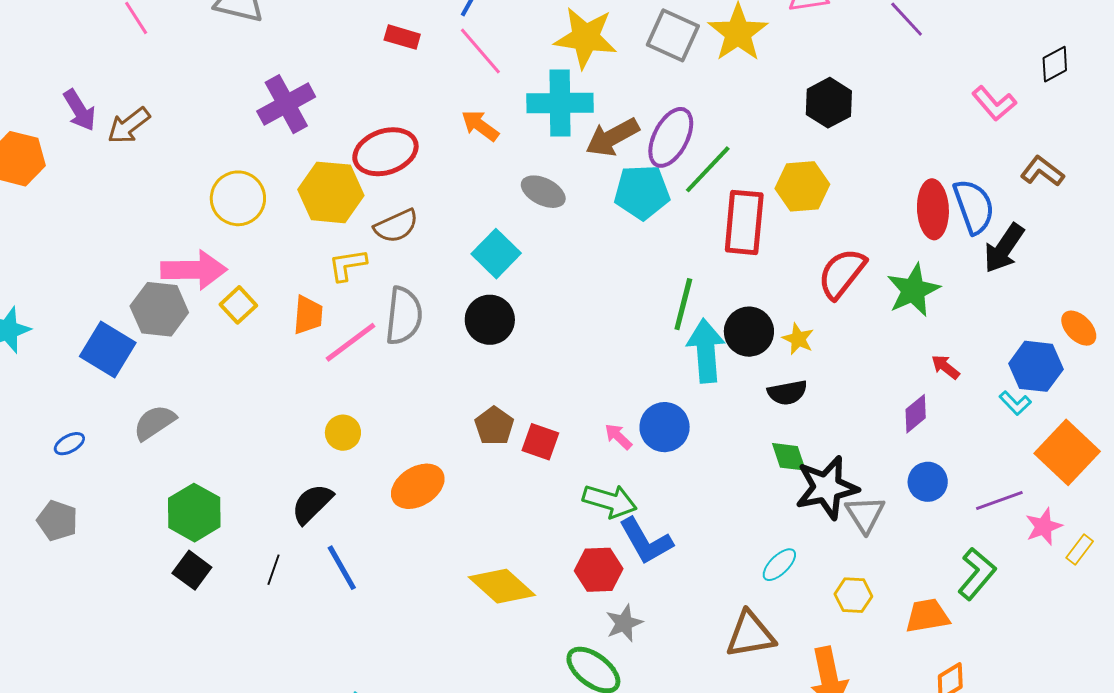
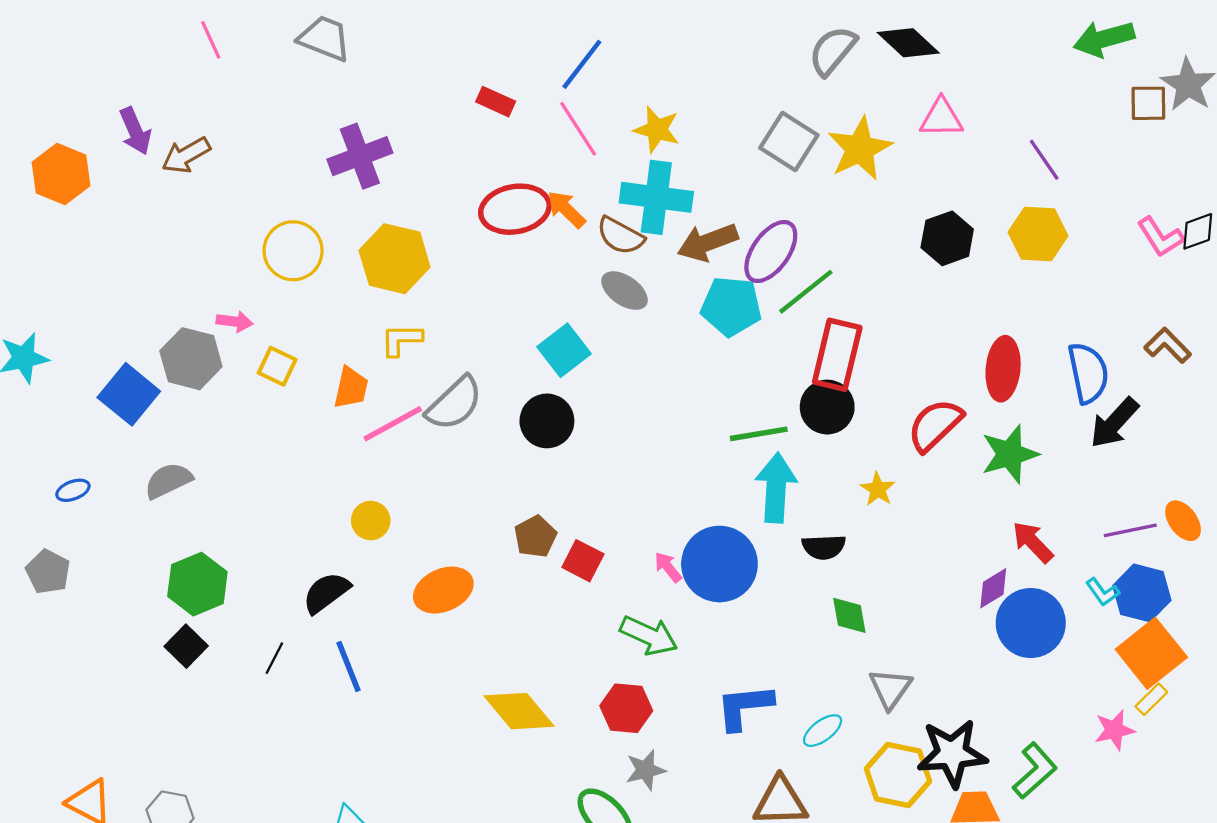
yellow star: (586, 38) -> (657, 130), moved, size x0.7
pink L-shape: (994, 103) -> (1160, 237), moved
red ellipse: (385, 152) -> (515, 209), moved
yellow hexagon: (802, 186) -> (1038, 234), moved
red ellipse: (933, 209) -> (1003, 369), moved
brown semicircle: (396, 226) -> (620, 236), moved, turned 45
pink arrow: (194, 270) -> (234, 321), size x0.5
green line: (683, 304) -> (759, 434), turned 58
yellow square: (238, 305) -> (277, 366), turned -30
gray semicircle: (404, 316) -> (454, 403), turned 32
black circle: (749, 332) -> (827, 407), moved
blue hexagon: (1036, 366) -> (1142, 593), moved
red arrow: (945, 367) -> (1033, 542), size x1.4
black semicircle: (787, 393) -> (824, 547), moved
blue circle: (665, 427) -> (719, 564), size x1.4
blue circle: (928, 482) -> (1031, 623), moved, size x1.6
black star: (827, 488) -> (952, 753), moved
purple line: (999, 501) -> (1130, 530), moved
gray triangle: (865, 514) -> (890, 688), moved
blue L-shape: (646, 541) -> (744, 707), moved, turned 106
yellow rectangle: (1080, 550) -> (1151, 699), moved
yellow hexagon: (853, 595) -> (898, 775), size x1.6

